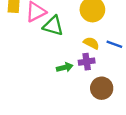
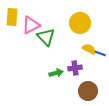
green triangle: (53, 26) -> (46, 37), turned 30
yellow semicircle: (91, 43) -> (89, 49), moved

